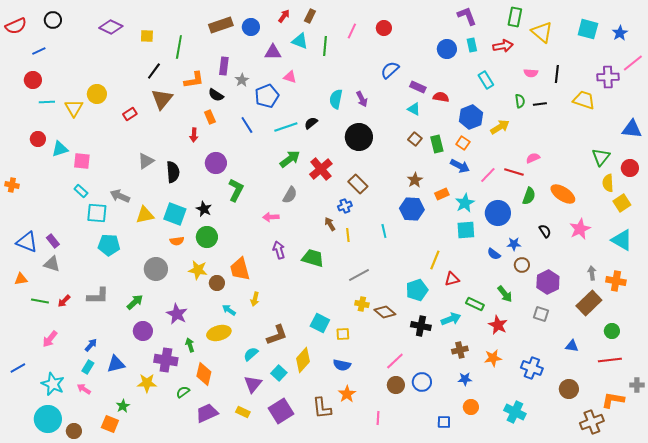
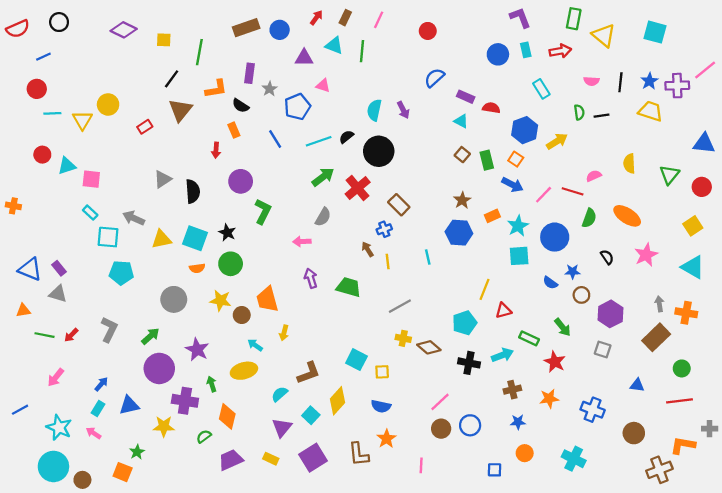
pink line: (352, 31) -> (379, 20), moved
blue star: (620, 33) -> (649, 81), moved
black circle: (359, 137) -> (379, 151), moved
yellow semicircle: (608, 183) -> (629, 164), moved
gray L-shape: (98, 296) -> (109, 329), turned -65
purple circle: (143, 331) -> (159, 368), size x1.4

